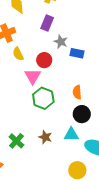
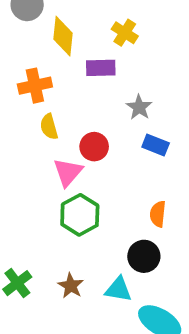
purple rectangle: (47, 23) -> (101, 68), moved, turned 56
gray star: (61, 42) -> (139, 107), moved
orange semicircle: (77, 92) -> (158, 214), moved

